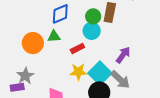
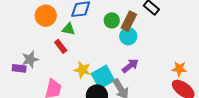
cyan circle: (92, 31) -> (128, 36), moved
orange circle: (33, 43) -> (46, 16), moved
red rectangle: (77, 49) -> (61, 46), moved, turned 64

